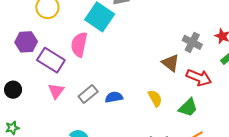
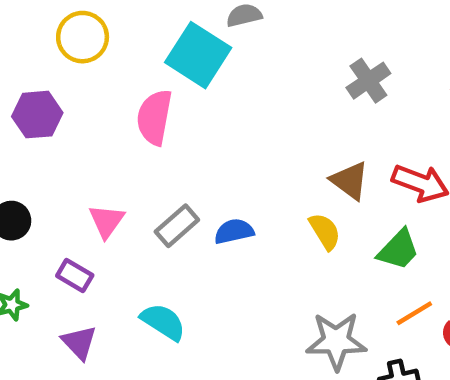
gray cross: (192, 42) -> (368, 81), moved, turned 30
purple rectangle: (51, 60) -> (75, 276), moved, size x0.6
brown triangle: (171, 63) -> (350, 181), moved

